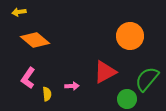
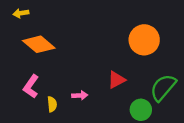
red triangle: (105, 72) -> (116, 80), size x0.7

